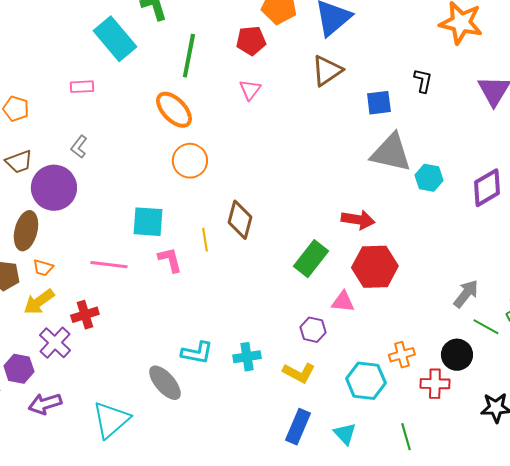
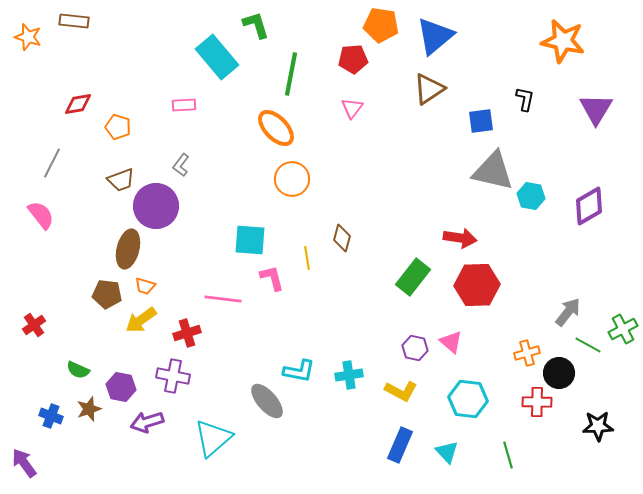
brown diamond: (240, 220) -> (342, 238), size x0.7
pink line: (109, 265) -> (223, 299), moved
pink triangle: (343, 302) -> (451, 342), moved, turned 35
purple cross: (55, 343) -> (173, 376), moved, turned -32
orange cross: (402, 355) -> (527, 353), moved

